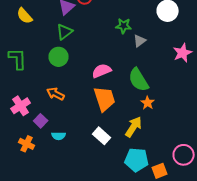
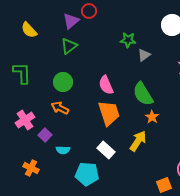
green circle: (59, 57) -> (63, 82), moved
pink semicircle: (102, 71) -> (106, 85), turned -90
orange cross: (27, 144) -> (31, 168), moved
cyan pentagon: (137, 160) -> (87, 174), moved

